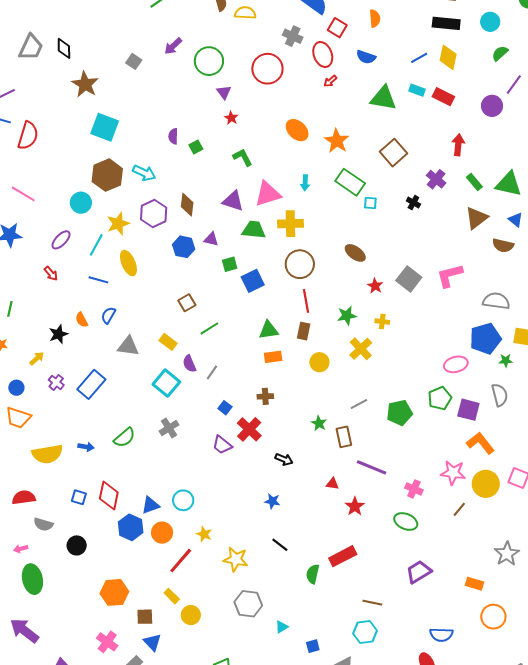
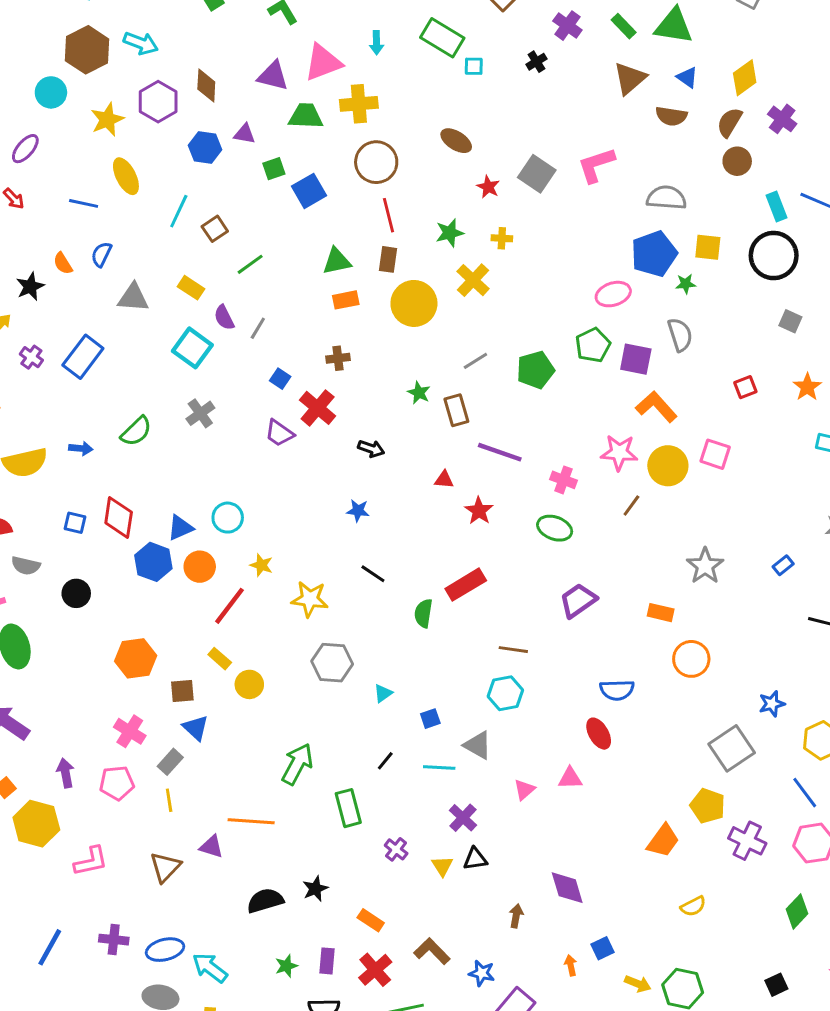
black cross: (413, 203) -> (536, 62), turned 32
cyan line: (96, 245) -> (179, 211), moved
yellow circle: (319, 362) -> (414, 303), size x1.6

